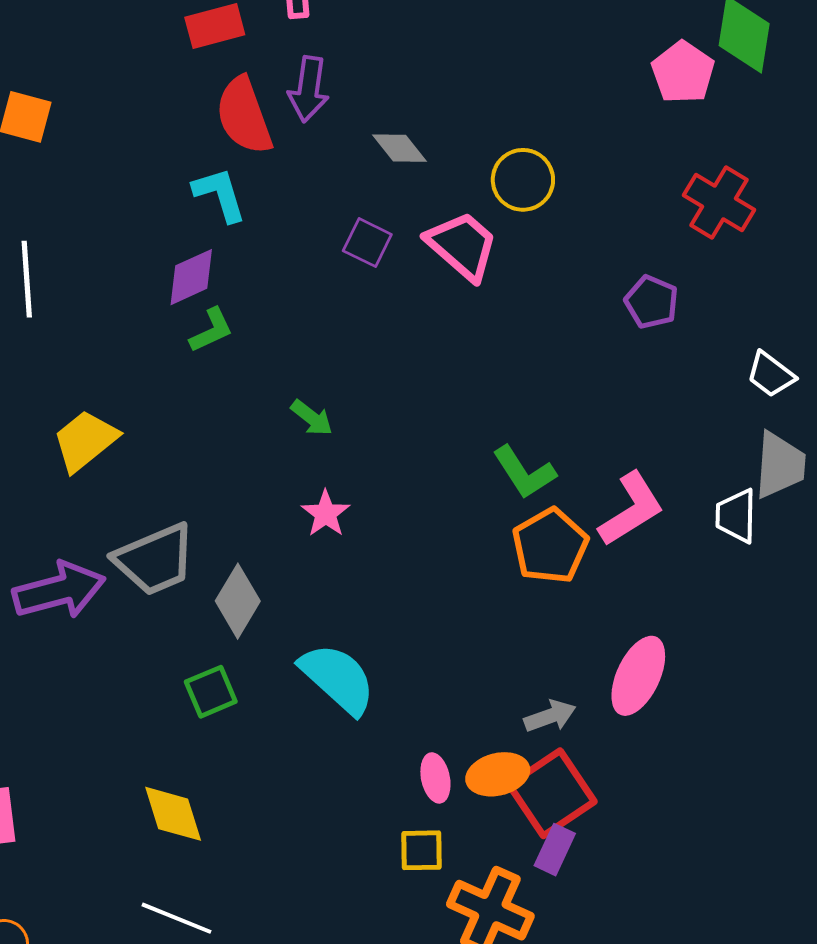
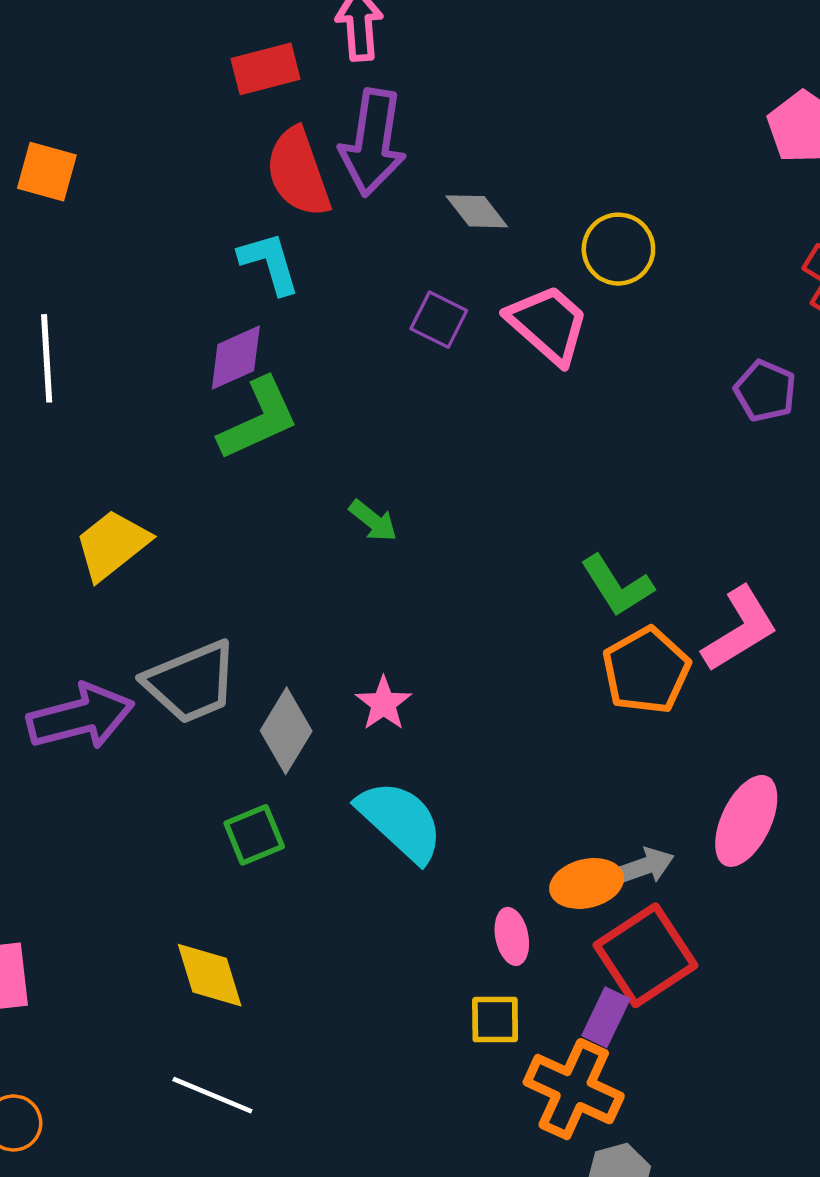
purple arrow: (309, 89) -> (373, 142), size x1.4
green L-shape: (211, 330) -> (258, 419), size x1.6
pink star: (326, 514) -> (383, 704), moved
orange ellipse: (498, 774) -> (587, 883), moved
purple rectangle: (555, 850) -> (606, 1017), moved

